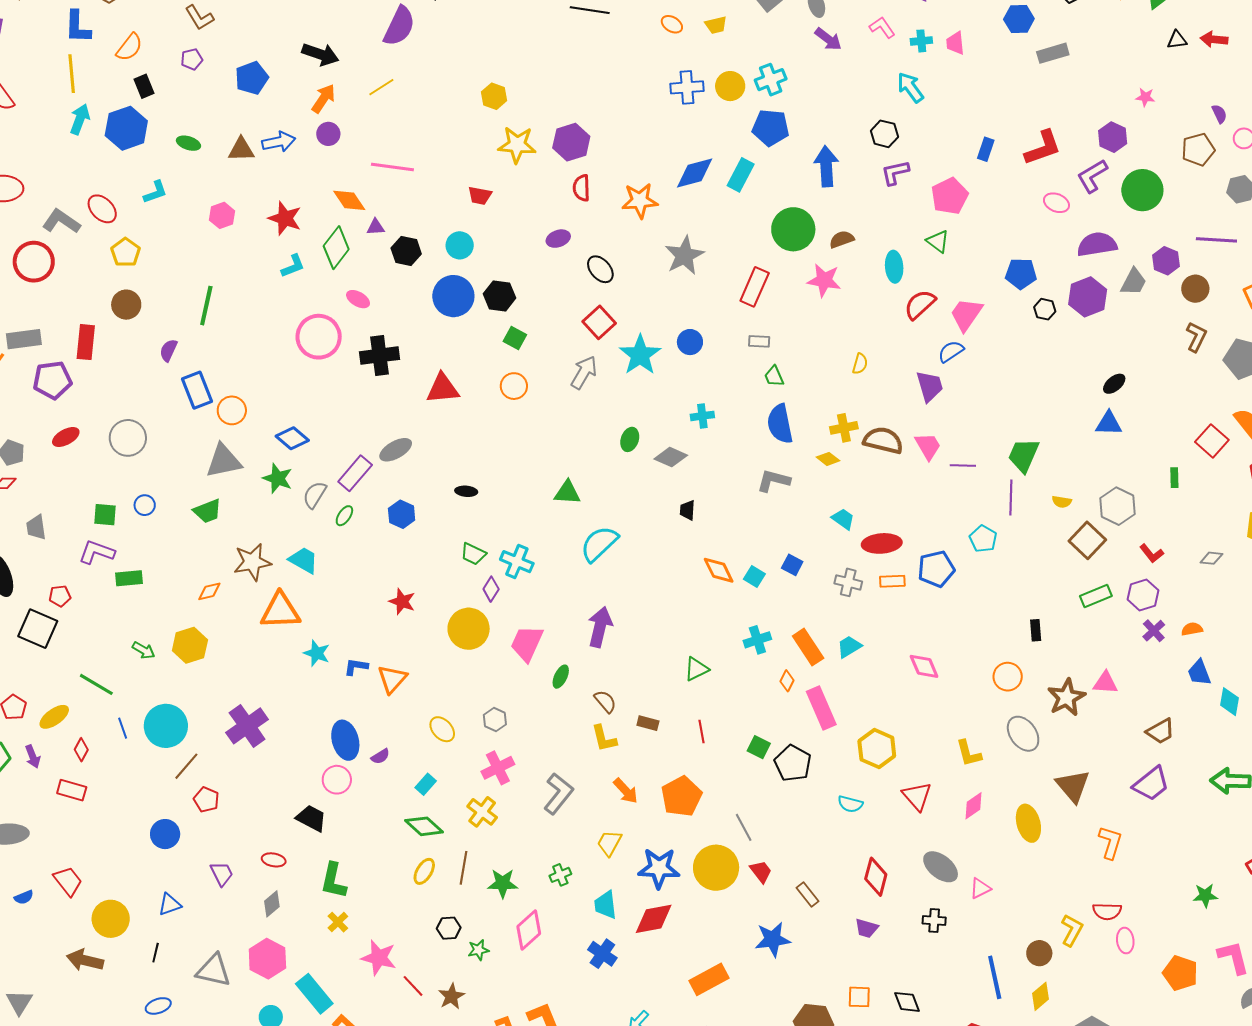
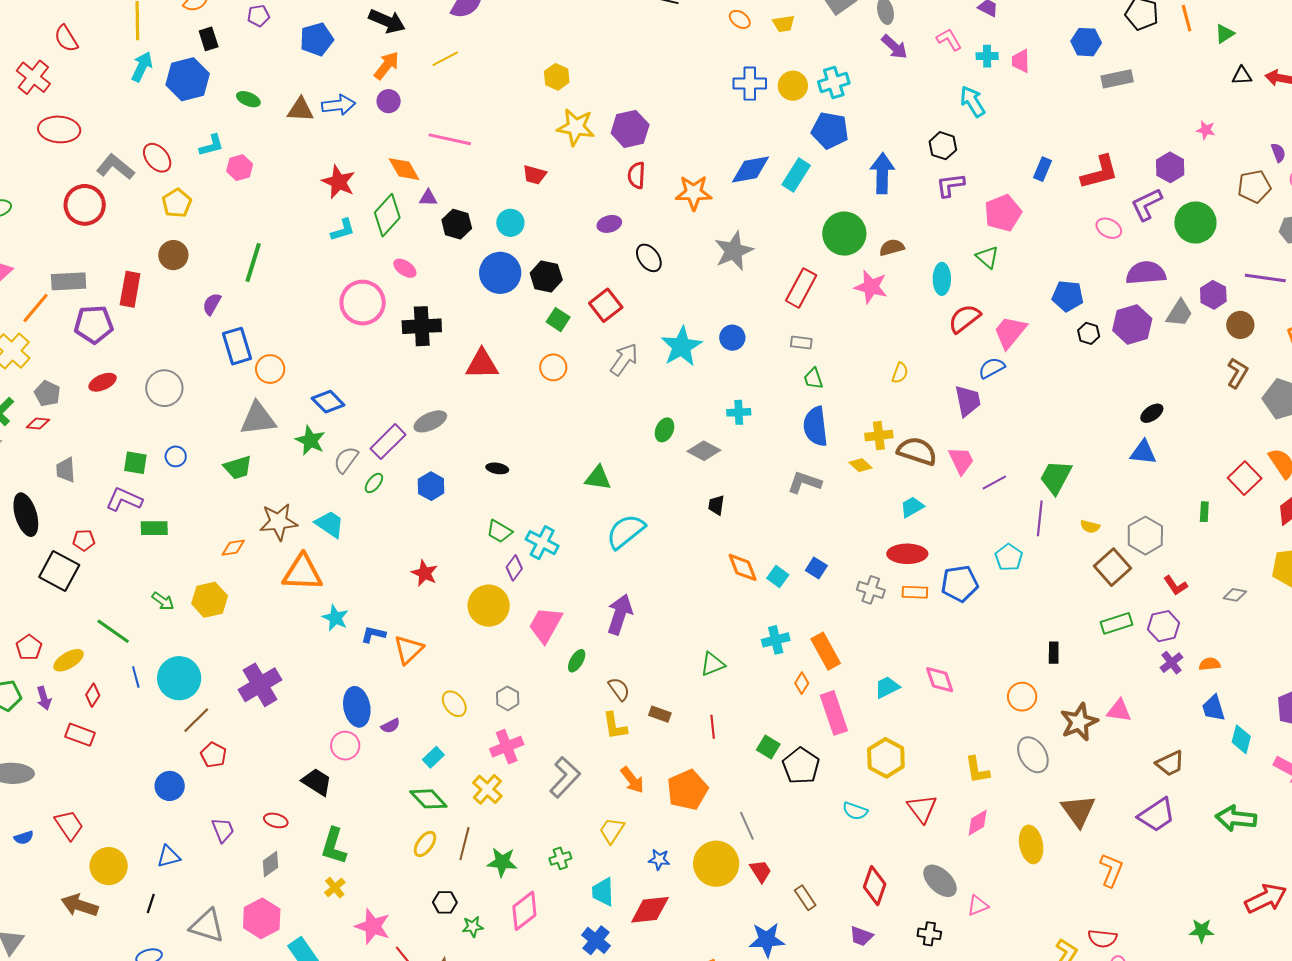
pink hexagon: (222, 215) -> (240, 168), moved
red square: (599, 322) -> (606, 305), moved
purple line: (963, 465) -> (994, 482), turned -35
cyan trapezoid: (843, 519) -> (912, 507), moved, turned -70
cyan trapezoid: (849, 647) -> (887, 687), moved
blue star: (659, 868) -> (659, 860), size x0.5

